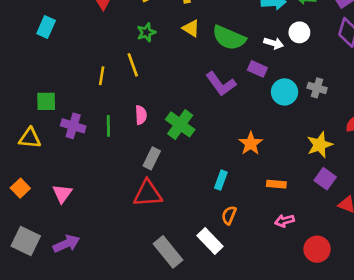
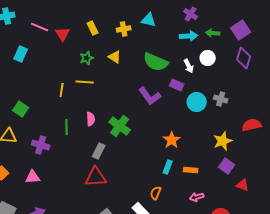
yellow triangle: (191, 28) -> (115, 57), moved
green star: (146, 32) -> (87, 58), moved
white arrow: (274, 43) -> (189, 66), turned 48
yellow line: (133, 65) -> (85, 82), turned -66
green square: (46, 101) -> (21, 109), turned 35
purple cross: (73, 126) -> (41, 145), moved
cyan rectangle: (221, 180) -> (168, 167), moved
pink triangle: (62, 194) -> (33, 177), turned 49

